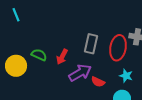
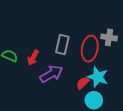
cyan star: (126, 76) -> (98, 77), size x1.5
red semicircle: (98, 82) -> (83, 83), moved, turned 112

